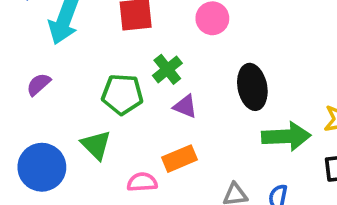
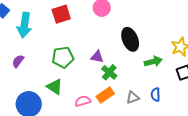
green cross: (167, 69) -> (109, 72), moved
green arrow: (286, 136) -> (153, 62), size x0.7
orange rectangle: (180, 159) -> (105, 95), moved

